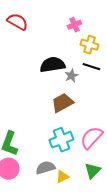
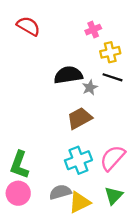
yellow cross: (89, 45) -> (110, 52), turned -30
yellow triangle: (62, 177) -> (80, 202), size x1.5

